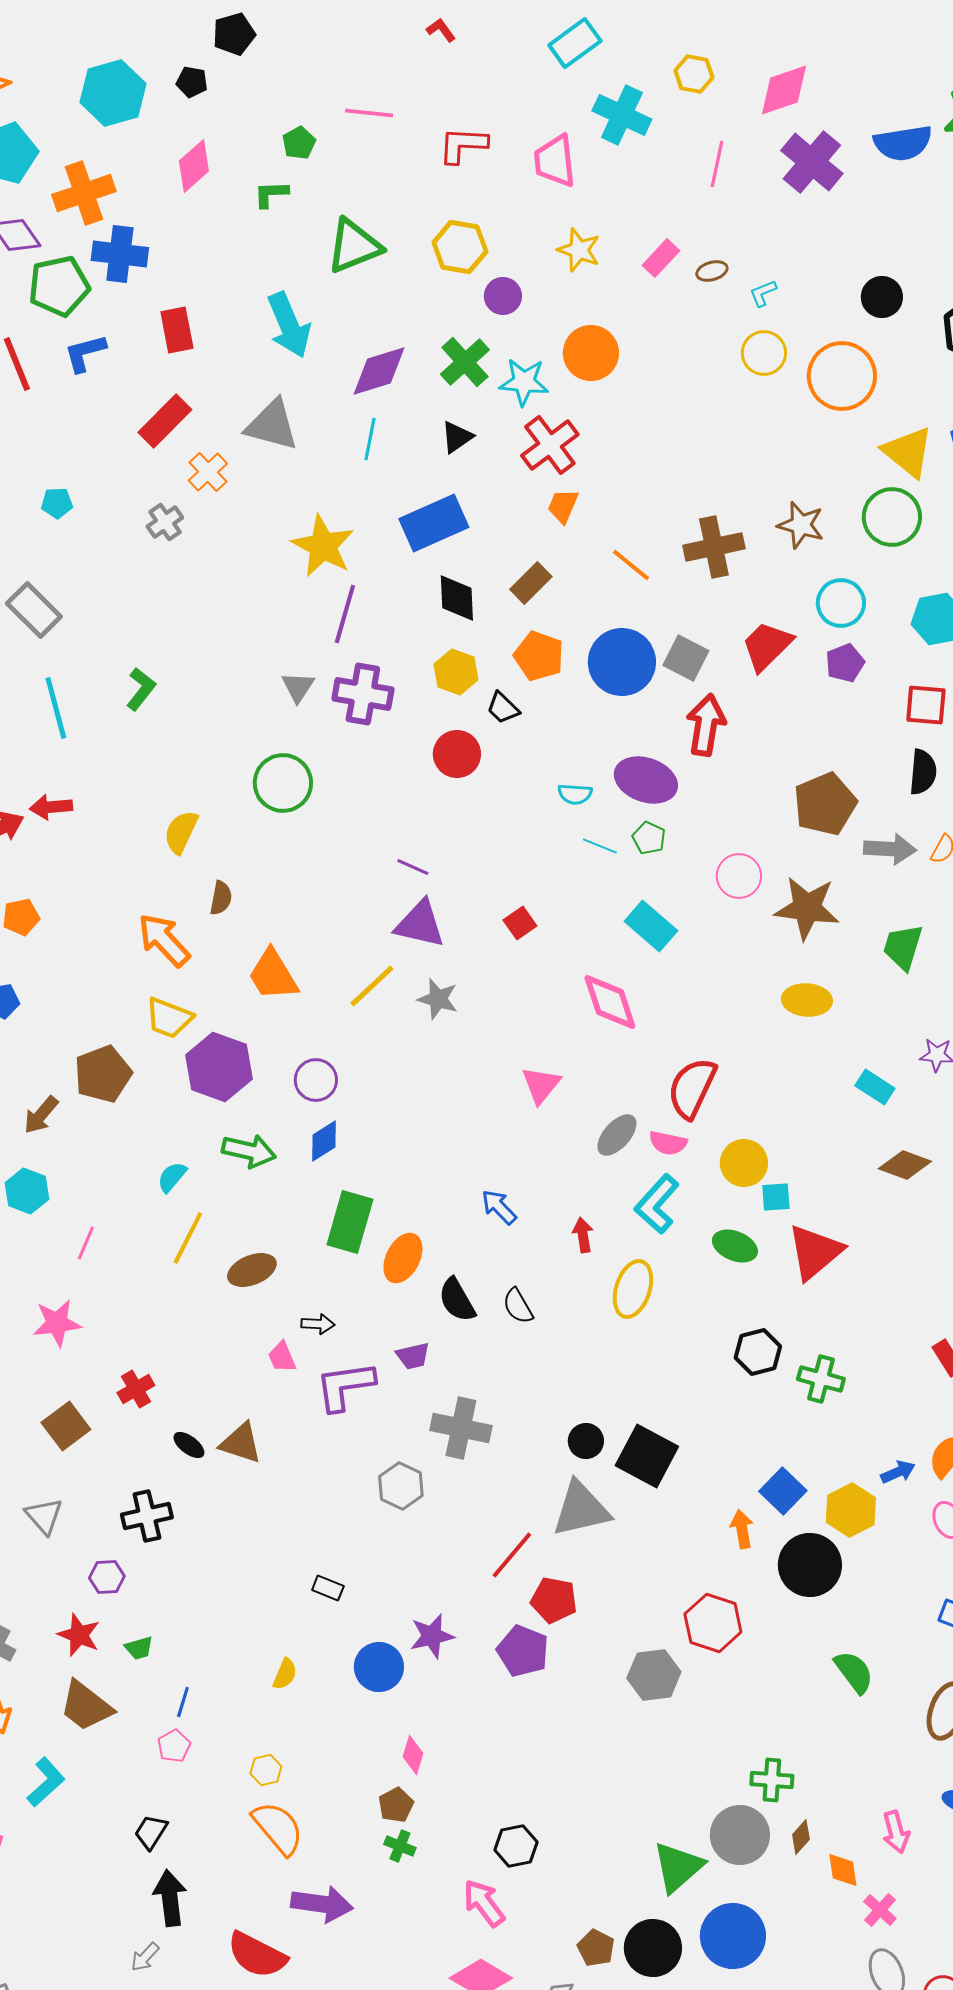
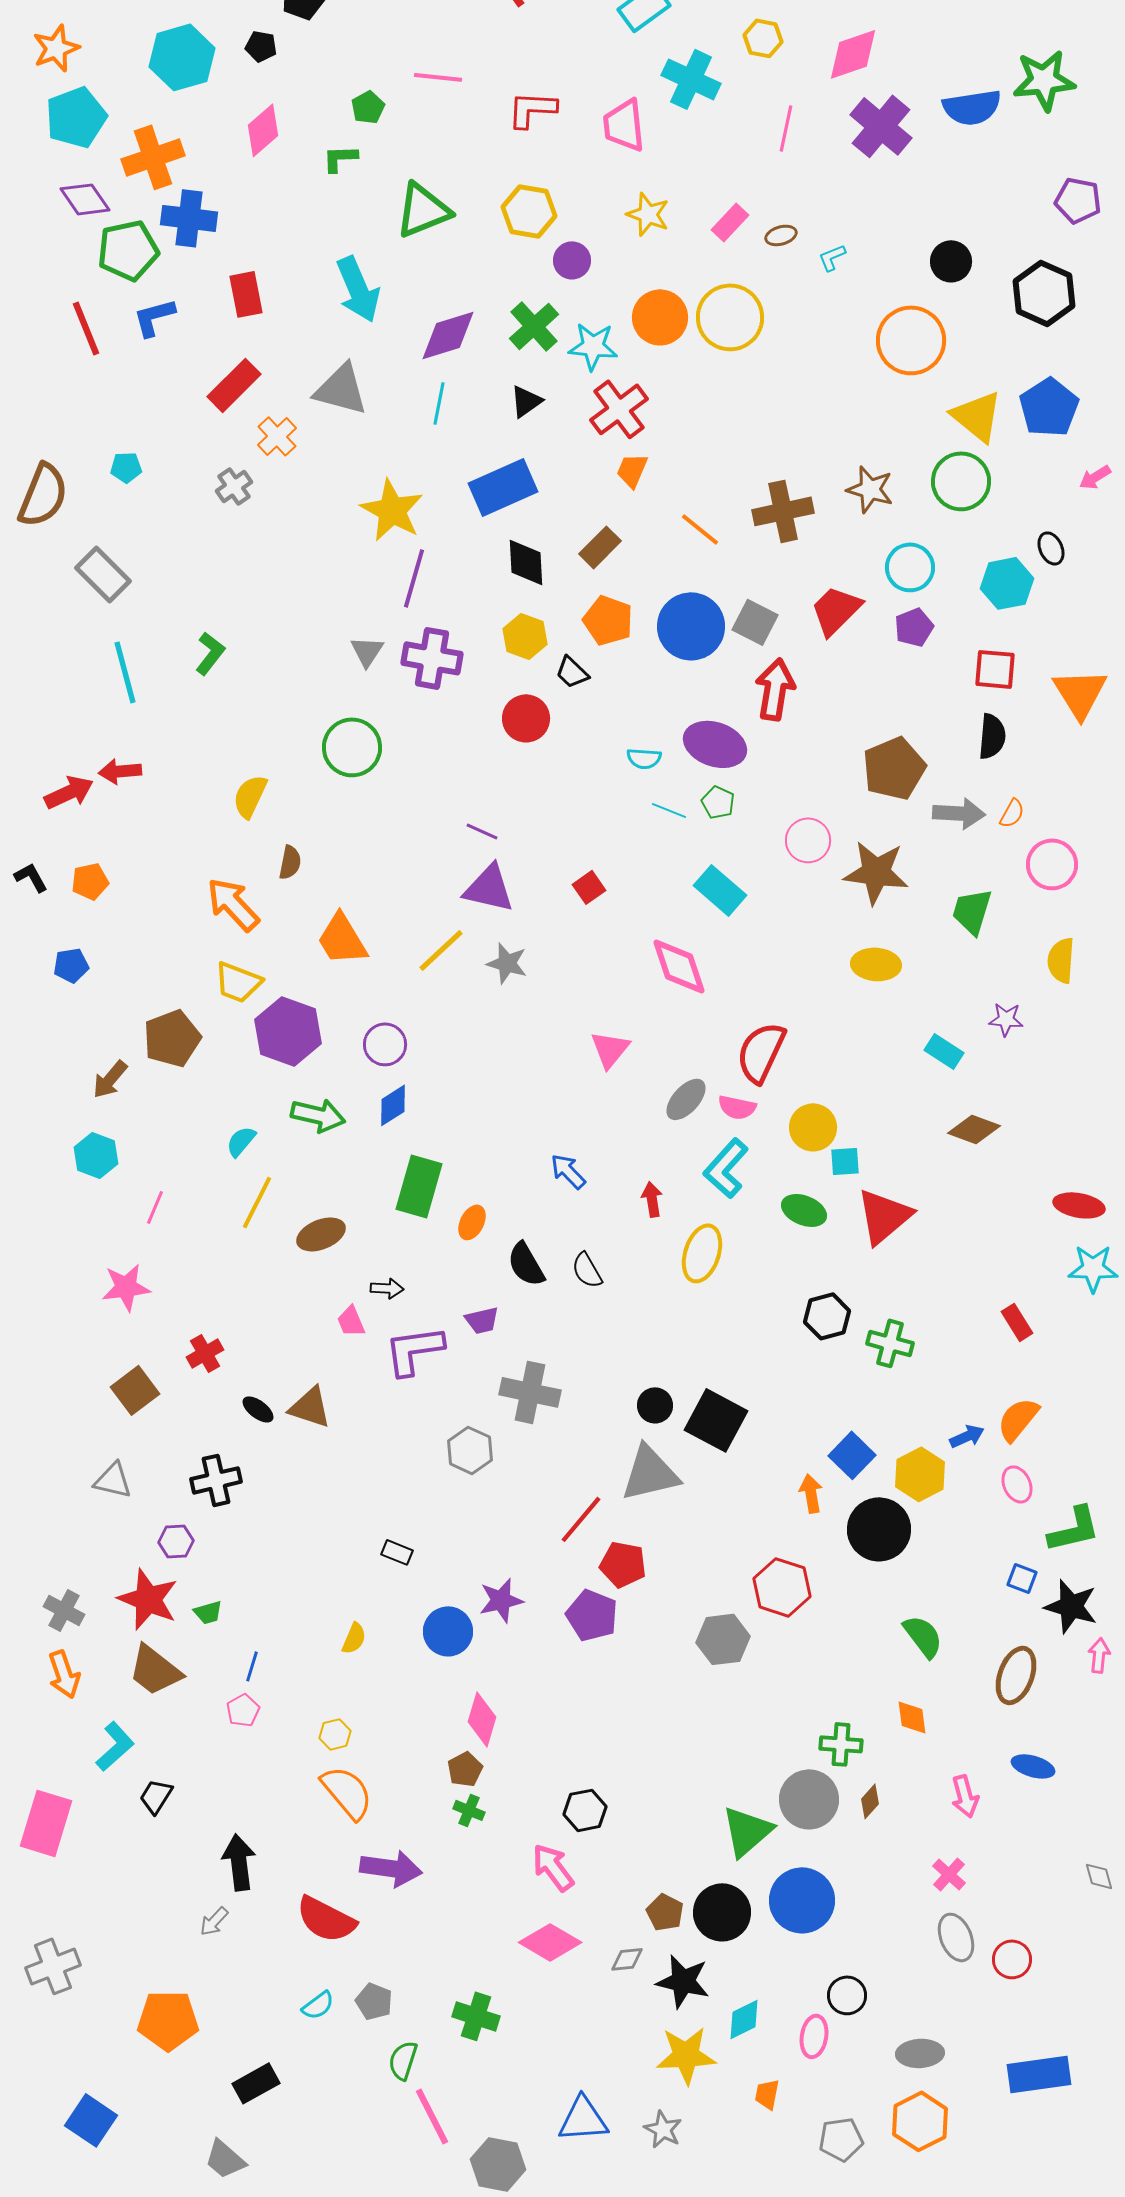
yellow circle: (764, 353) -> (730, 317), moved, size x1.5
orange ellipse: (403, 1258) -> (472, 1222), size x0.7
gray triangle: (44, 1516) -> (113, 1480), turned -36
red star: (79, 1635) -> (148, 1599), size x1.4
pink diamond: (413, 1755) -> (482, 1719), size x1.4
black trapezoid: (151, 1832) -> (156, 1796), moved
orange diamond: (843, 1870) -> (912, 1717), moved

